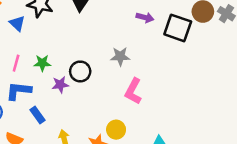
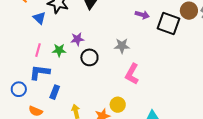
purple star: (60, 85) -> (77, 39), moved
blue rectangle: (38, 115) -> (55, 92), turned 56

